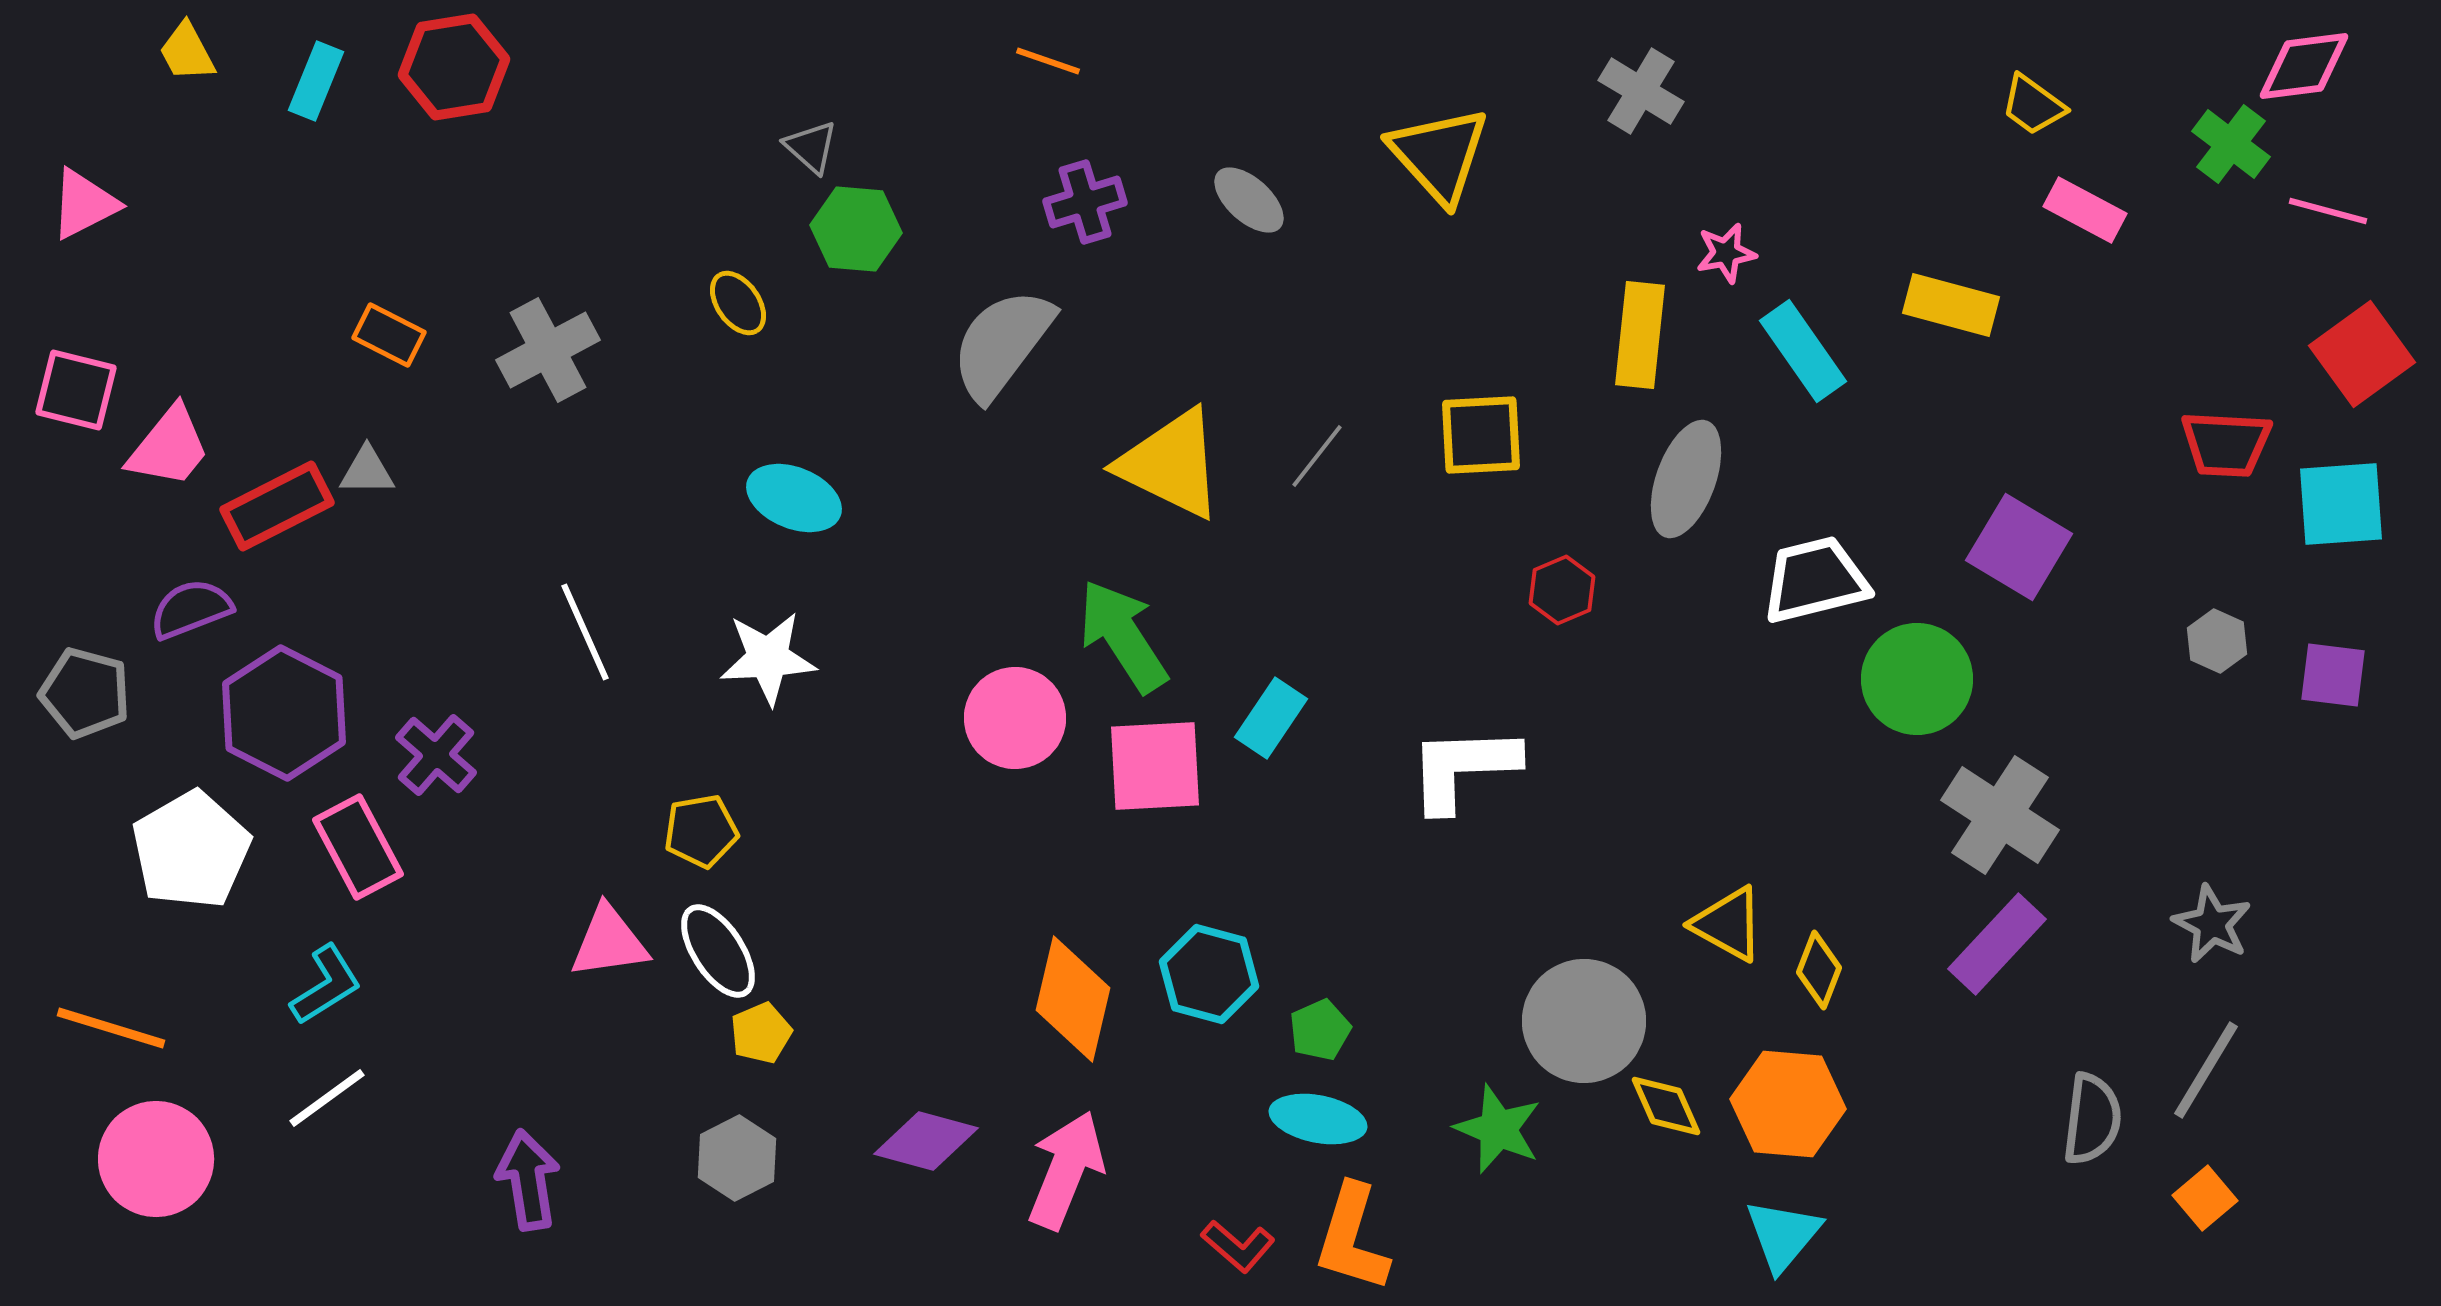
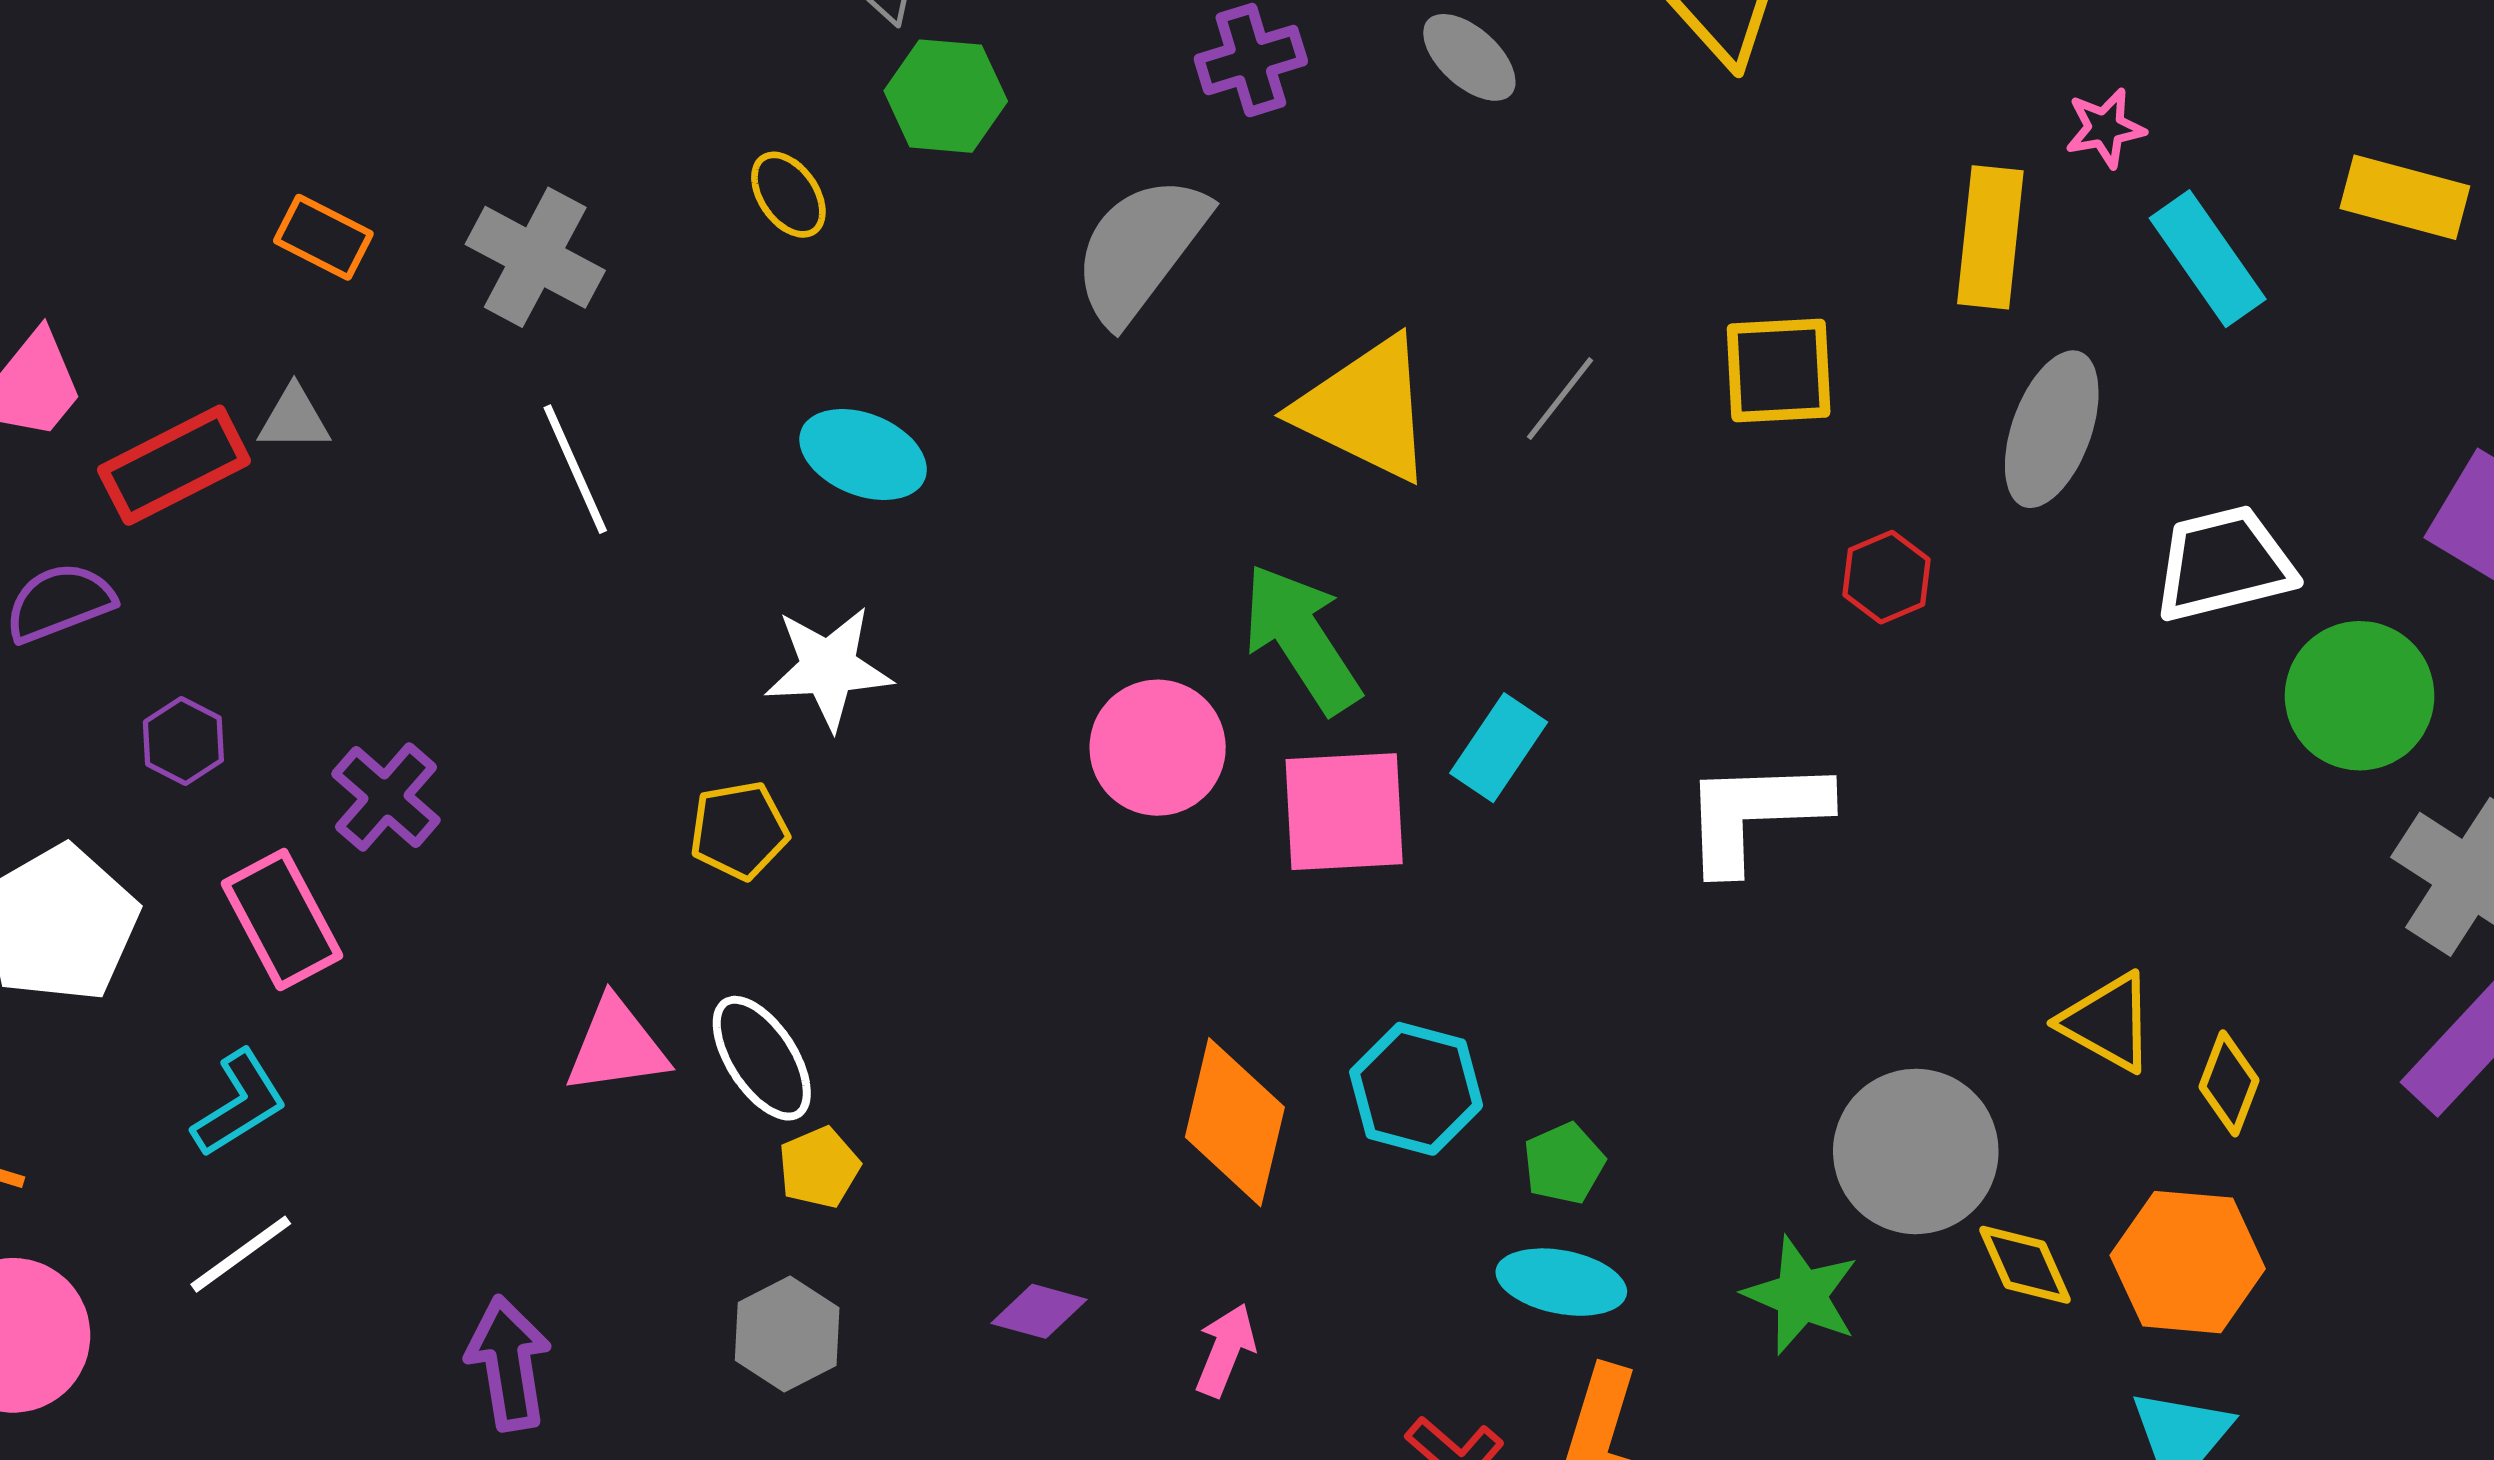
gray cross: (548, 350) -> (535, 257), turned -34
white line: (585, 632) -> (575, 469), moved
purple hexagon: (284, 713) -> (183, 741), size x0.5
yellow pentagon: (701, 831) -> (739, 830), moved
purple diamond: (926, 1141) -> (1039, 1311), size x0.7
pink arrow: (1066, 1170) -> (1226, 1350), size x0.6

